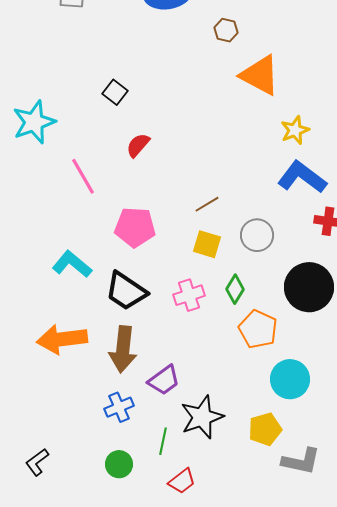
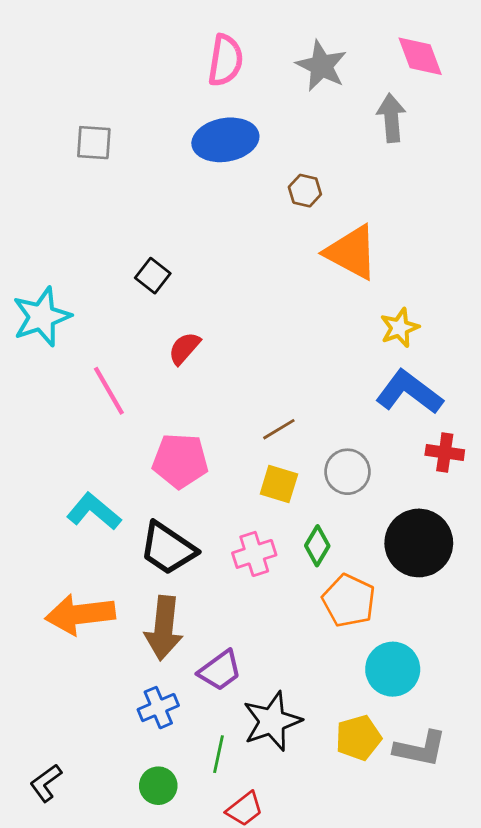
gray L-shape: (301, 461) -> (420, 749), moved

